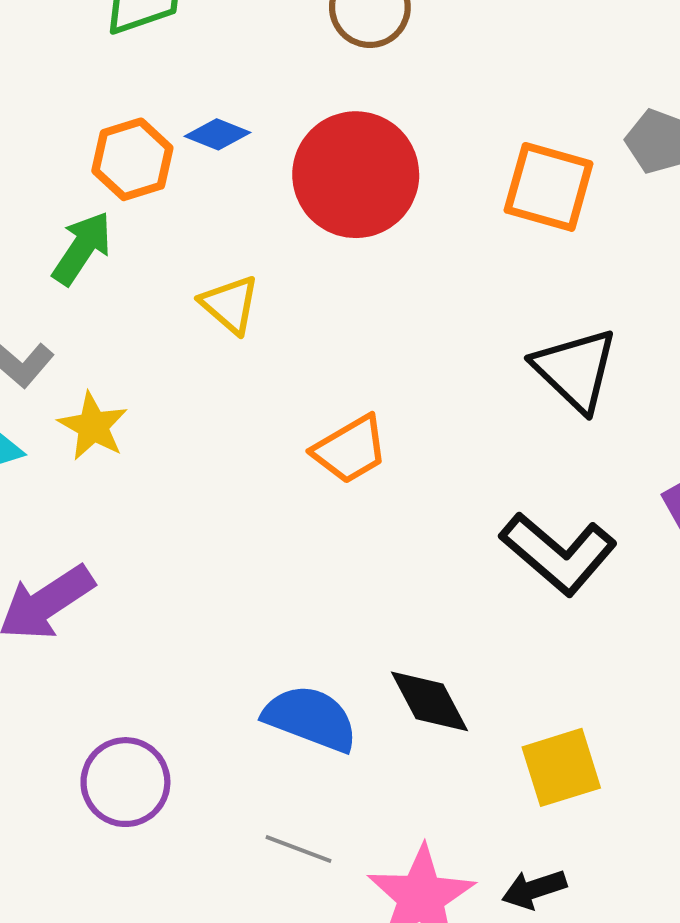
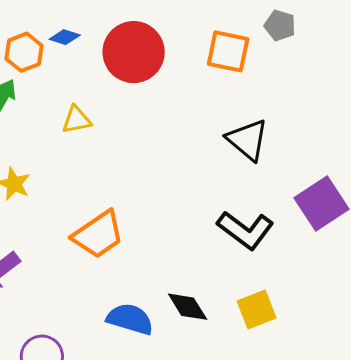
yellow triangle: (230, 304) -> (77, 120), turned -48
orange trapezoid: (350, 449) -> (98, 234), moved, size x1.4
yellow square: (561, 767) -> (257, 310), moved

